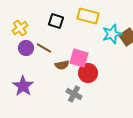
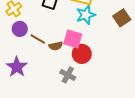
cyan star: (112, 34) -> (86, 15), moved
brown line: (44, 48) -> (38, 39), moved

